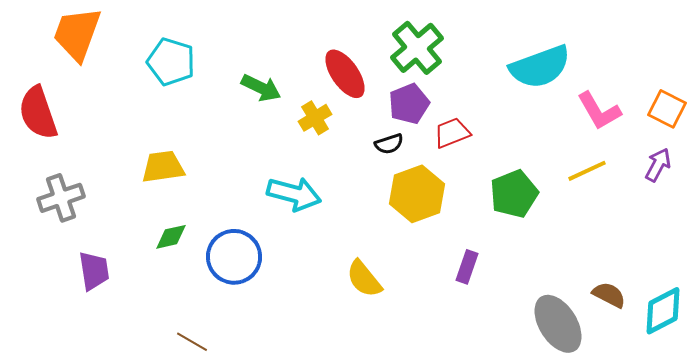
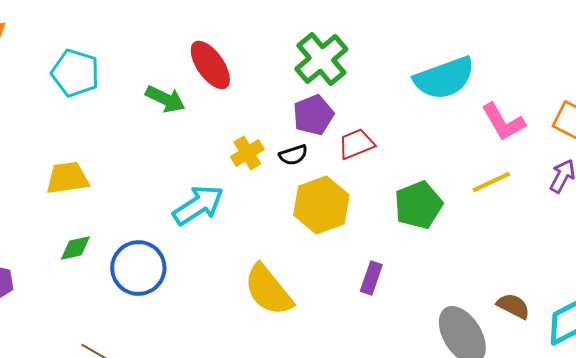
red ellipse: (345, 74) -> (210, 65), moved
yellow cross: (315, 118) -> (247, 153), moved
cyan arrow: (294, 194) -> (198, 205), turned -48
yellow semicircle: (364, 279) -> (268, 290), size x1.4

